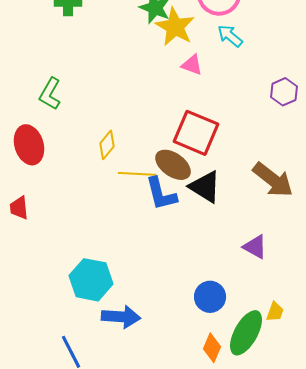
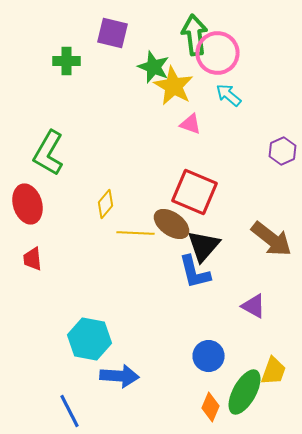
green L-shape: (50, 94) -> (49, 153), size x1.4
black triangle: (205, 187) -> (204, 246), turned 39
blue L-shape: (161, 194) -> (195, 272), moved
red trapezoid: (19, 208) -> (33, 259), moved
yellow trapezoid: (275, 312) -> (274, 371), size x1.4

